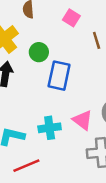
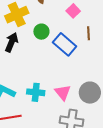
blue rectangle: (59, 76) -> (65, 44), moved, turned -75

